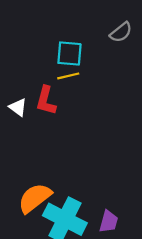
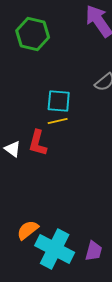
orange semicircle: (35, 198) -> (28, 230), size x0.7

